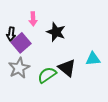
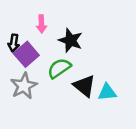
cyan triangle: (93, 59) -> (107, 92), moved
green semicircle: (47, 75) -> (59, 68), moved

